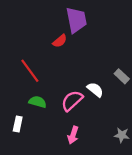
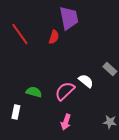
red semicircle: (60, 41) -> (54, 37), turned -32
red line: (30, 71) -> (20, 34), moved

